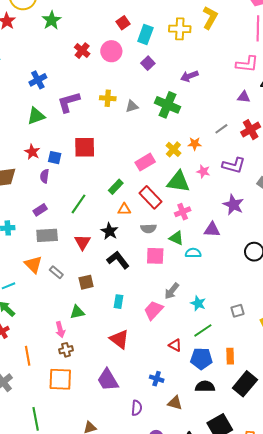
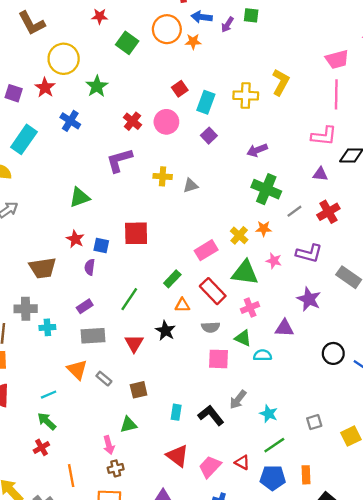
blue cross: (38, 80) -> (70, 121), moved, turned -30
purple L-shape: (69, 102) -> (119, 160), moved
green cross: (167, 105) -> (266, 189), moved
black L-shape: (118, 260) -> (211, 415), moved
pink trapezoid: (153, 310) -> (210, 467), moved

